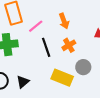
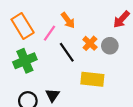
orange arrow: (64, 21) -> (68, 20), moved
gray circle: (83, 67) -> (110, 46), moved

